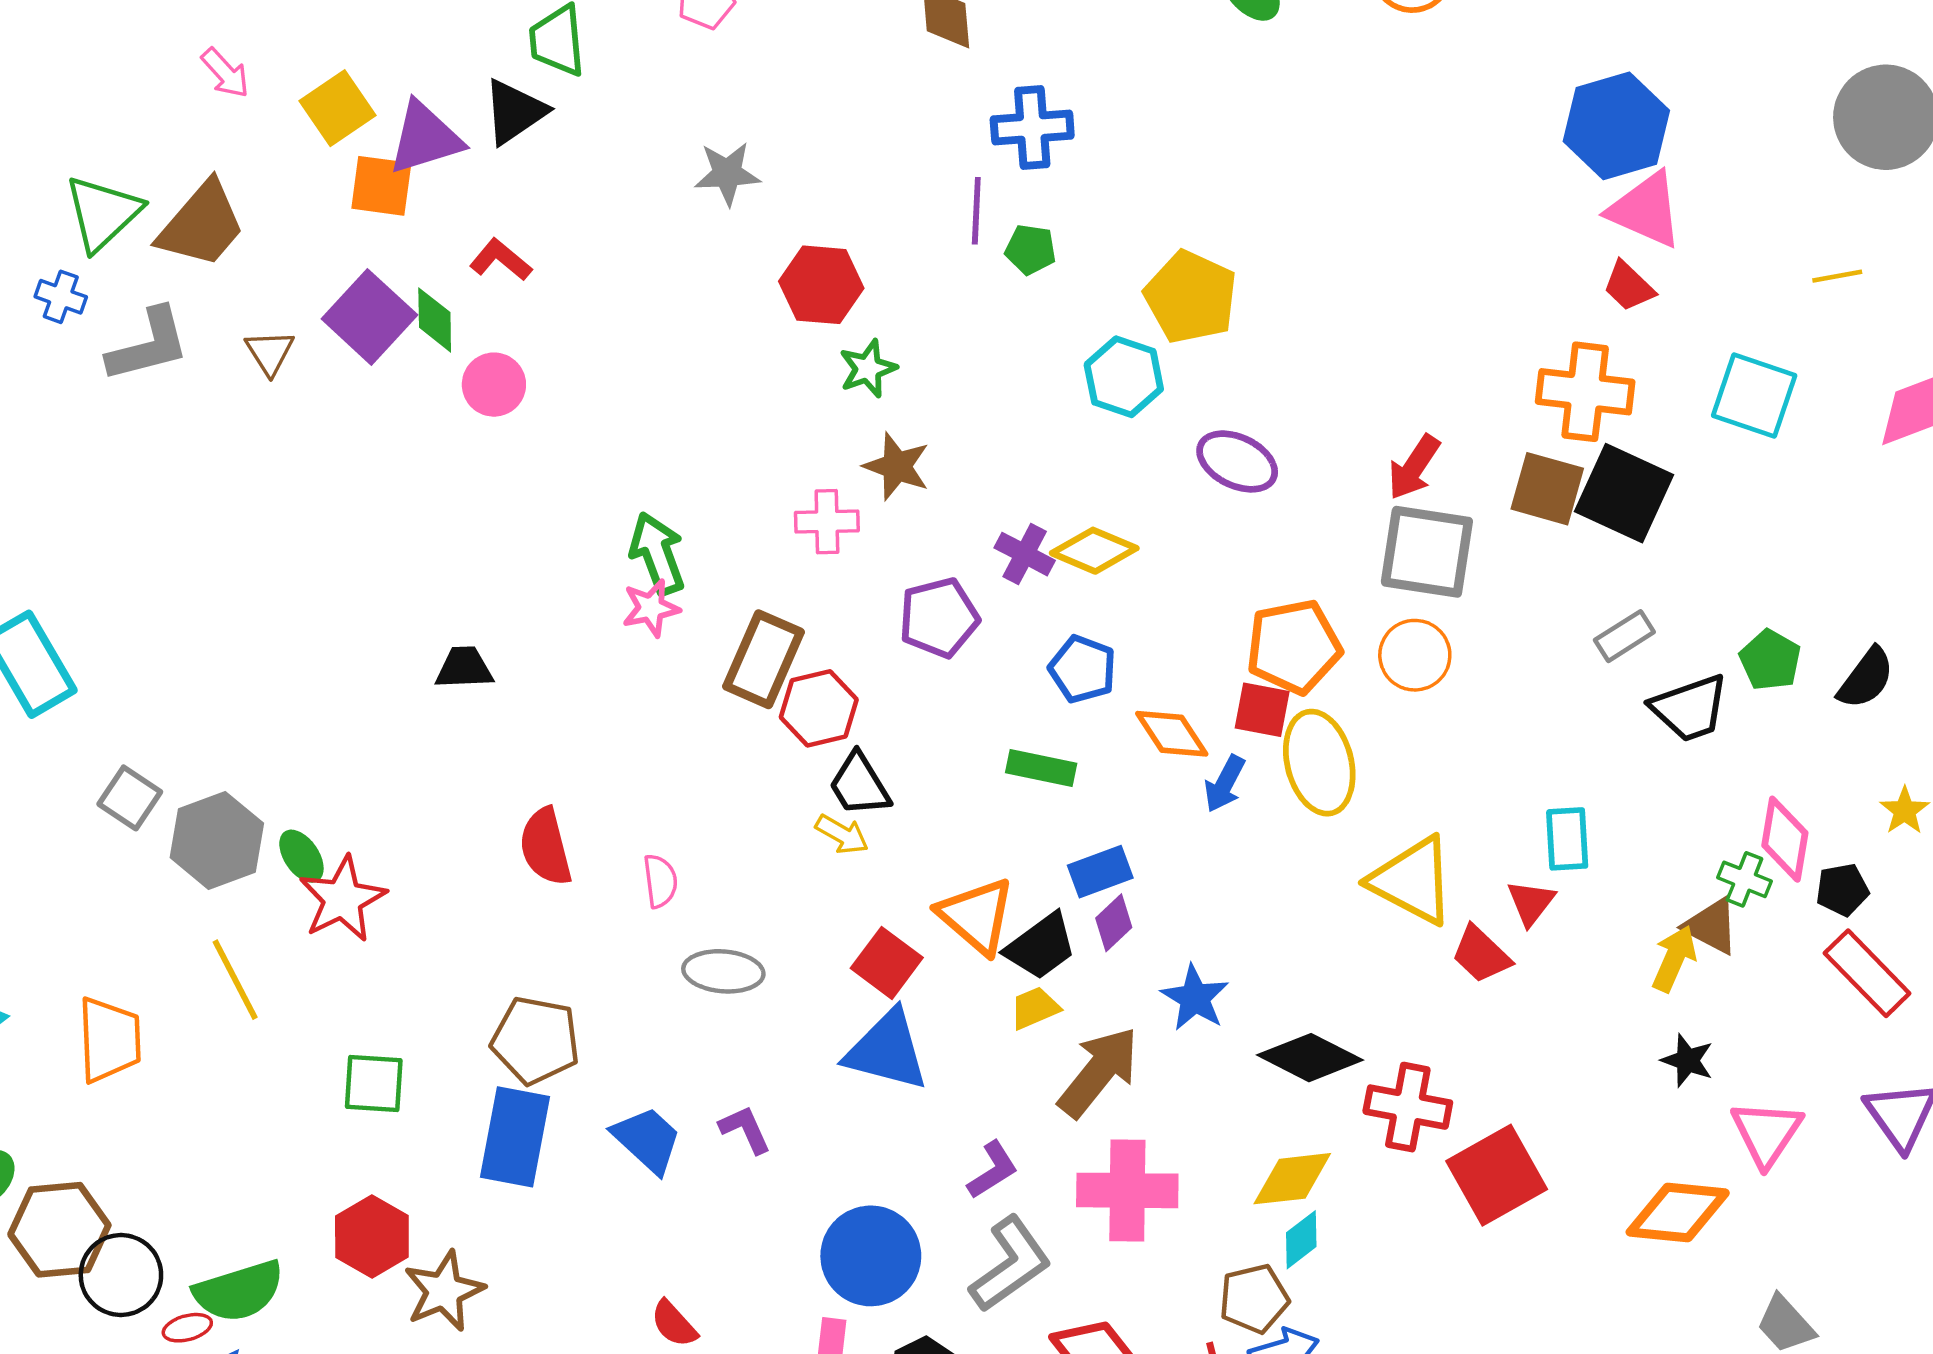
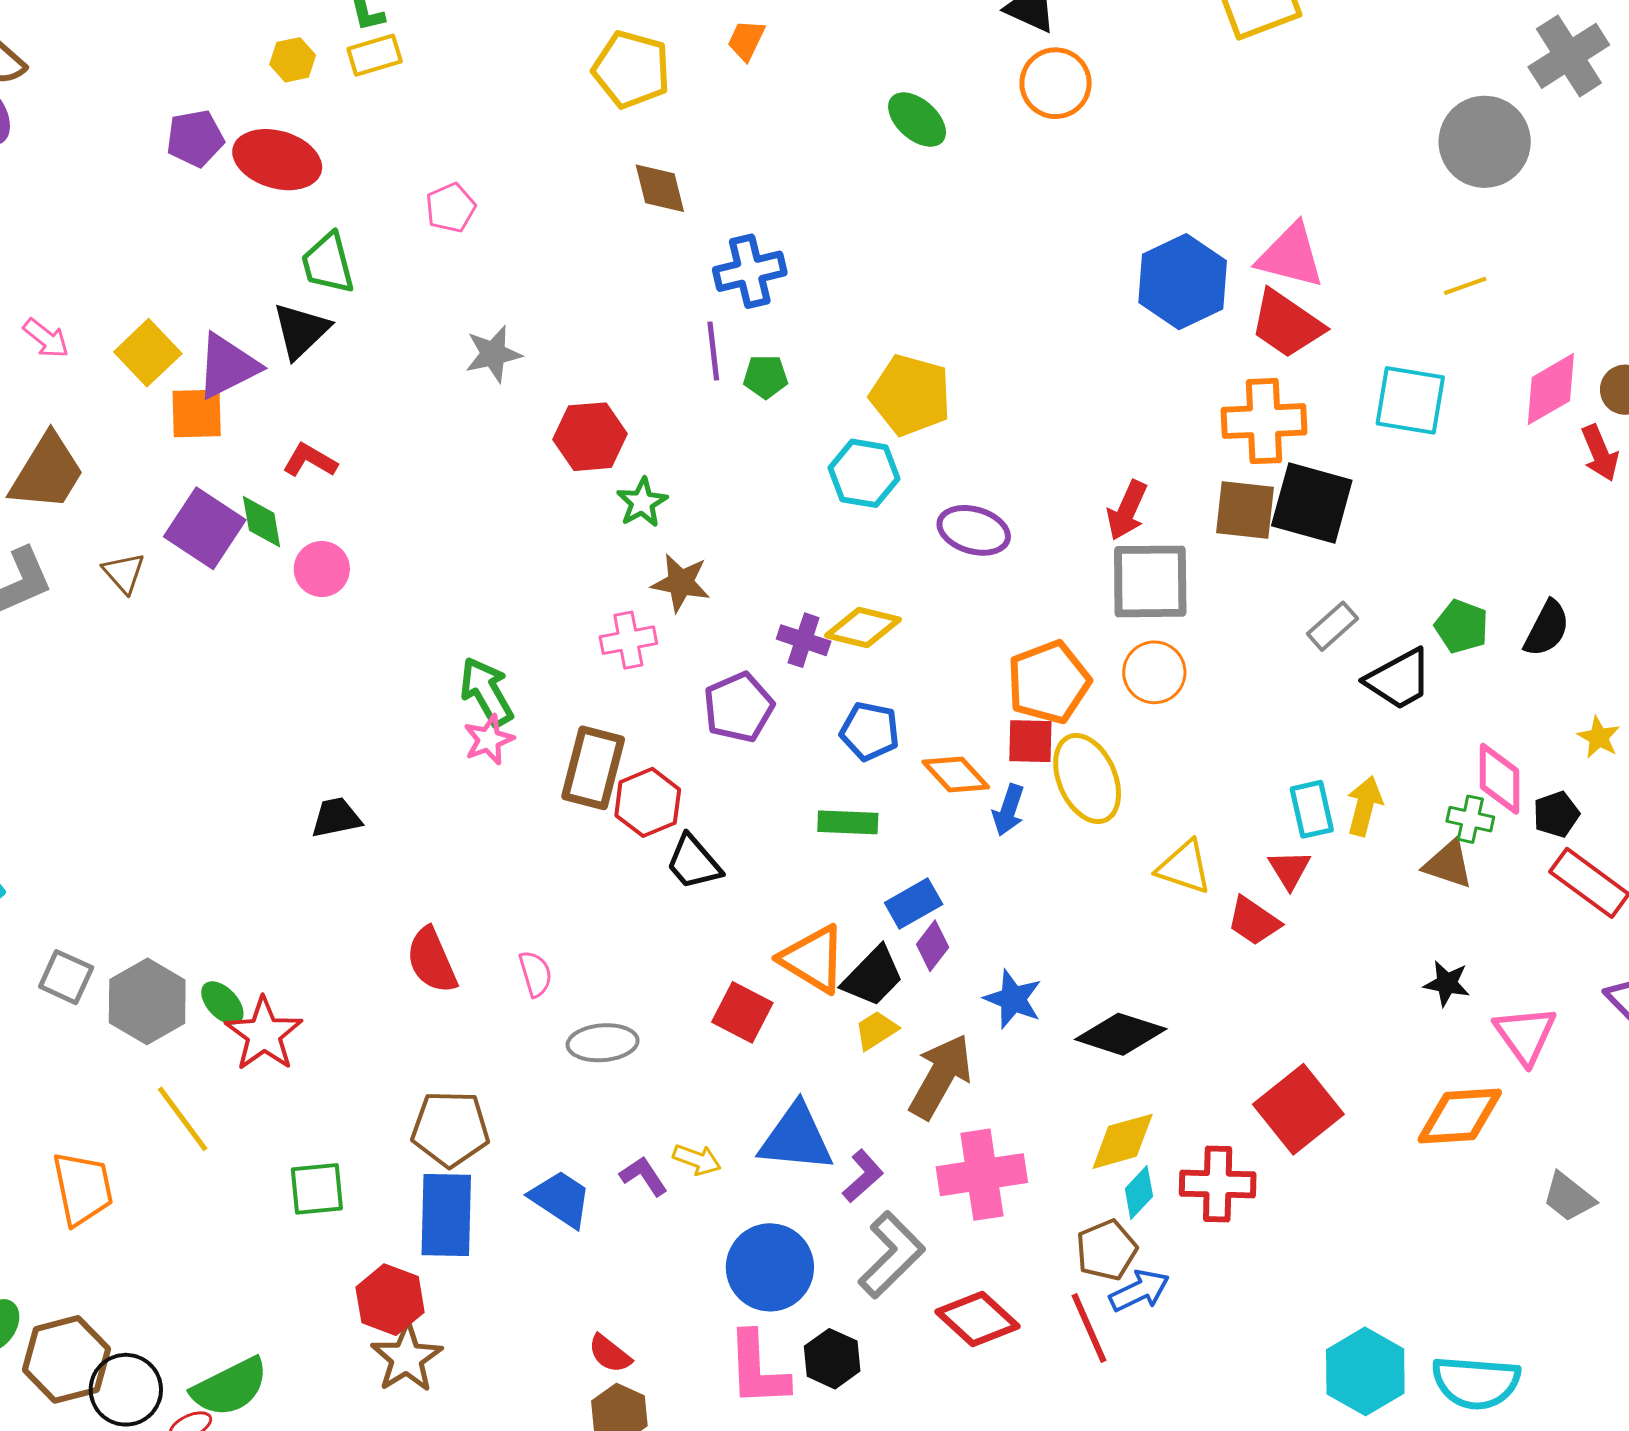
blue hexagon: (1616, 126) -> (1183, 282), moved
red trapezoid: (1629, 286) -> (1287, 324), size x1.6
yellow arrow: (842, 834) -> (697, 1160), moved
yellow triangle: (1413, 881) -> (1184, 867), size x0.7
yellow arrow: (1674, 959) -> (1365, 806), moved
blue triangle: (887, 1050) -> (796, 1138), moved
red cross: (1408, 1107) -> (1218, 1184), moved
red hexagon: (372, 1237) -> (390, 1300), moved

